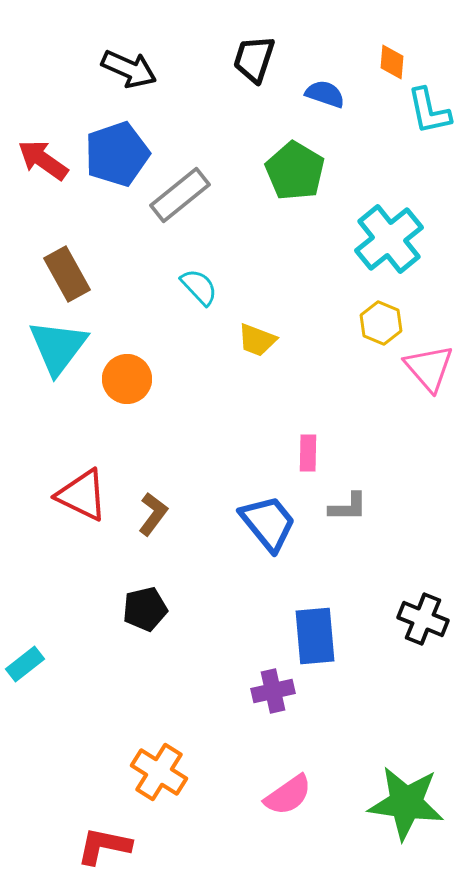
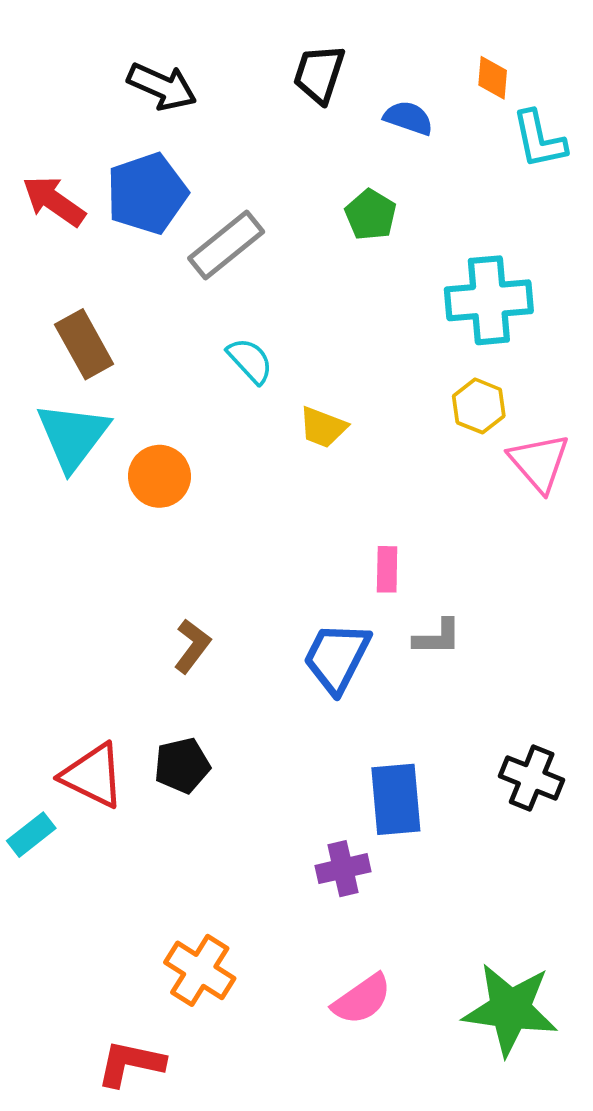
green pentagon: (295, 171) -> (371, 215), size x0.7
cyan cross: (389, 239) -> (489, 300), turned 34
red triangle: (82, 495) -> (93, 776), moved
blue trapezoid: (268, 523) -> (337, 657), turned -114

